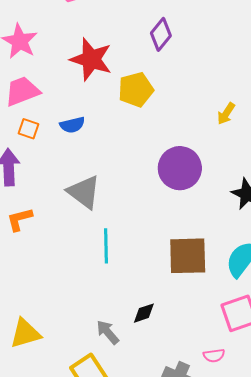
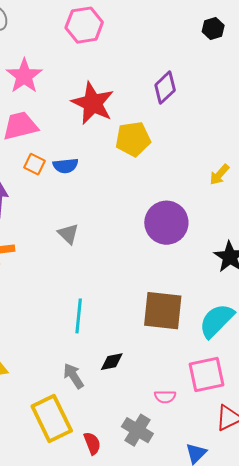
orange square: (29, 129) -> (35, 164), moved
gray triangle: (84, 192) -> (68, 234), size x0.6
cyan line: (106, 246) -> (79, 316), moved
pink semicircle: (214, 356) -> (165, 397), moved

